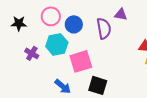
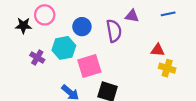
pink circle: (51, 16) -> (45, 15), moved

